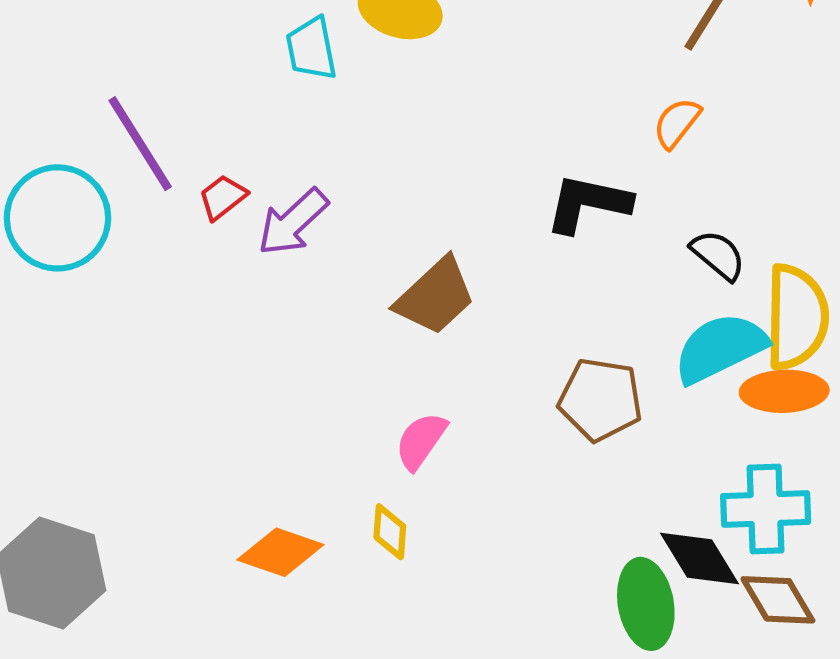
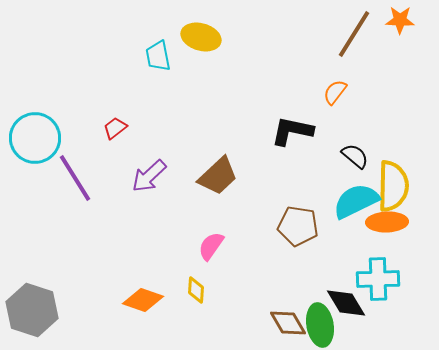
purple line: (140, 144) -> (75, 178), moved
purple arrow: (293, 222) -> (149, 176), moved
brown diamond: (778, 600) -> (288, 323), moved

